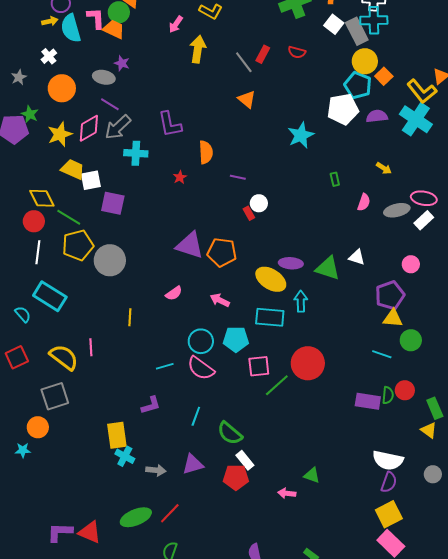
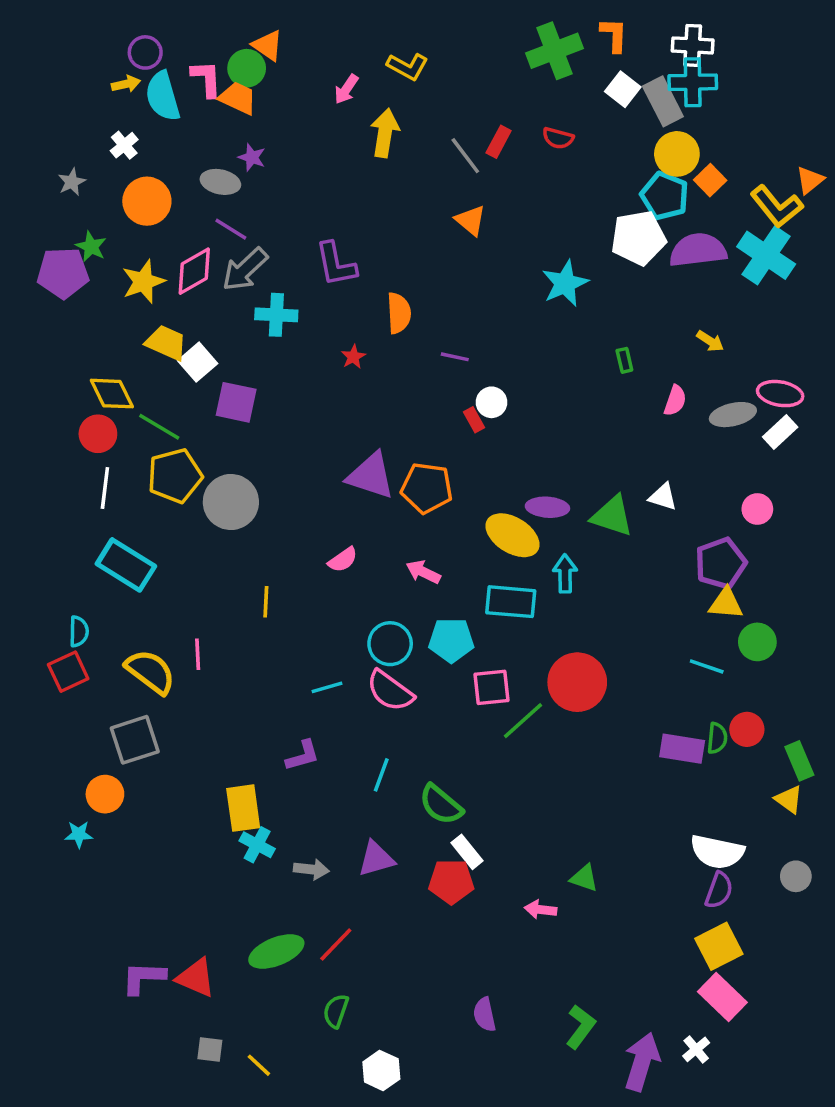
purple semicircle: (377, 116) -> (698, 250), size x1.5
white square: (91, 180) -> (198, 362), turned -30
cyan semicircle: (23, 314) -> (79, 631), moved, turned 42

